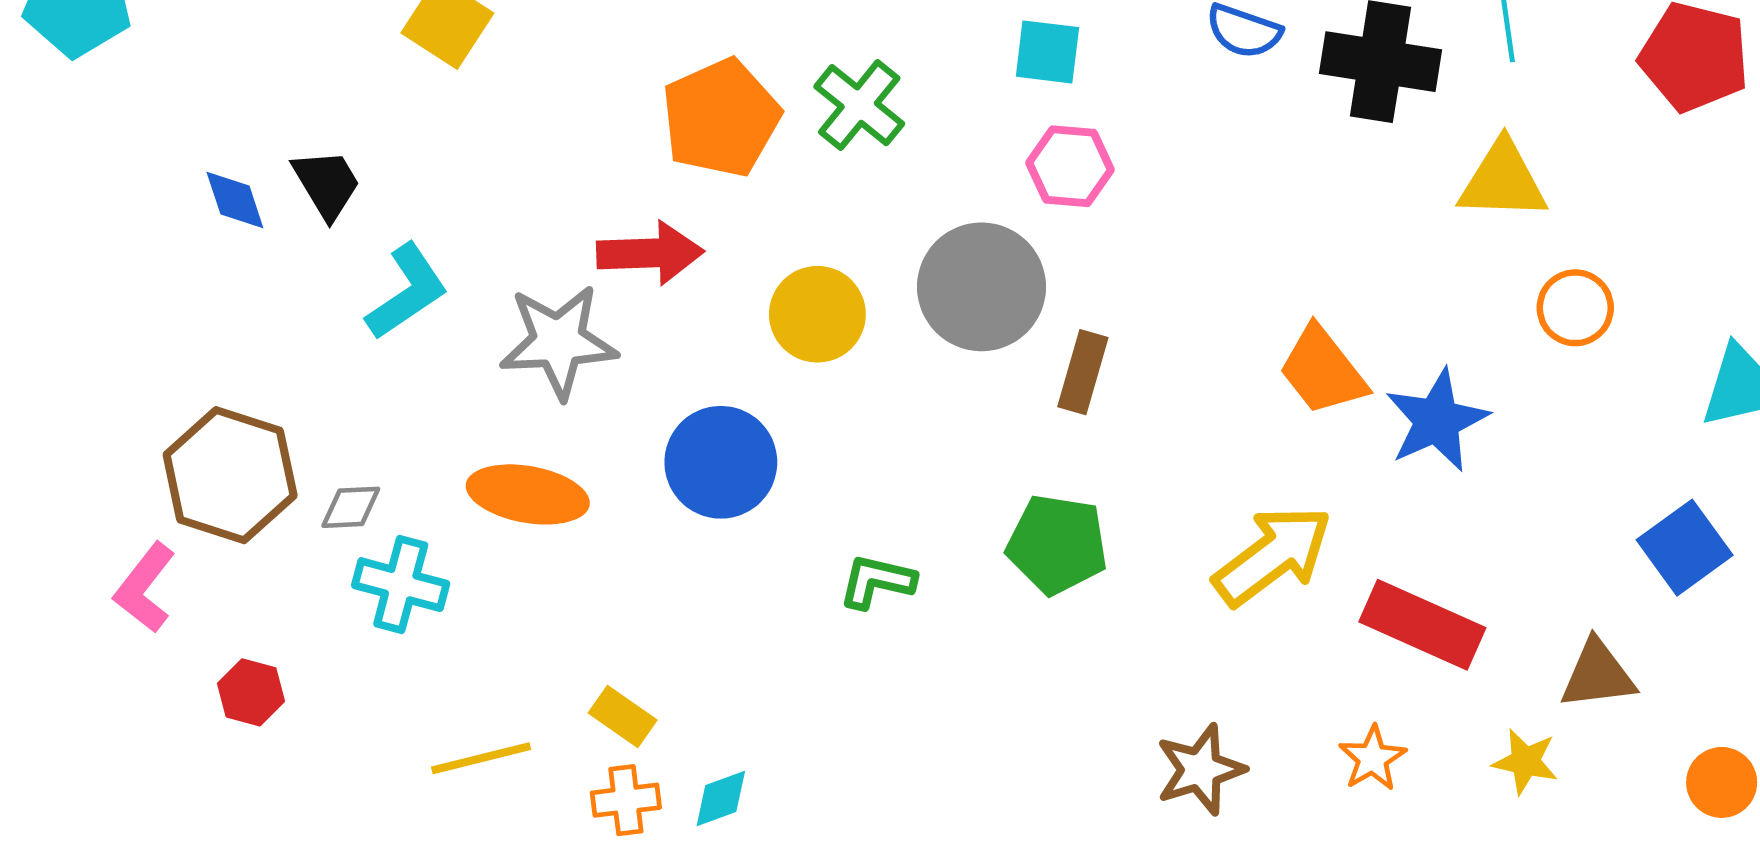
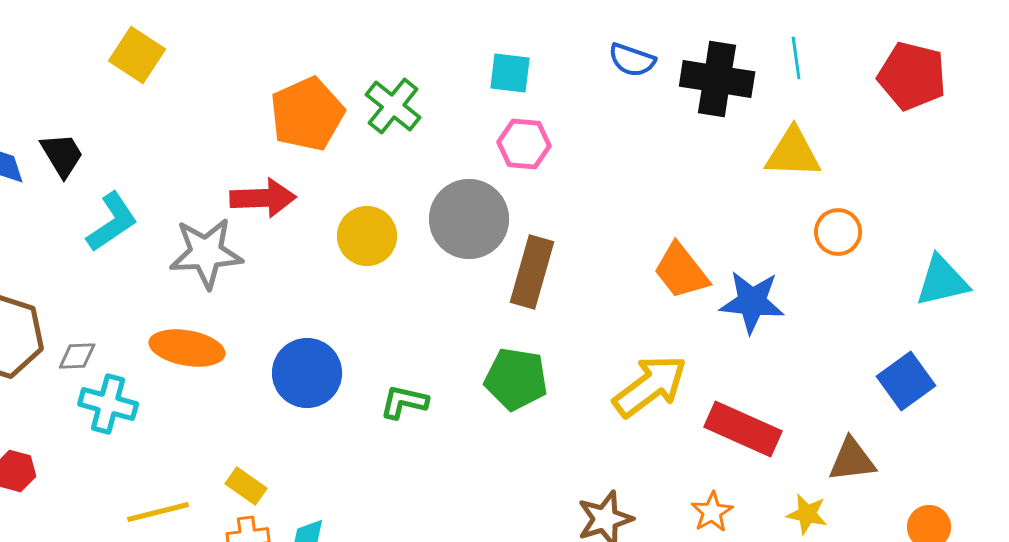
brown rectangle: (1083, 372) -> (532, 272), size x1.4
blue star: (1437, 420) -> (752, 302), turned 30
blue circle: (721, 462) -> (307, 373), moved

